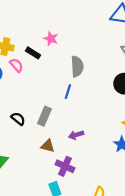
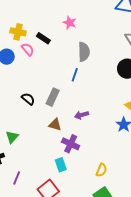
pink star: (51, 39) -> (70, 23), moved

